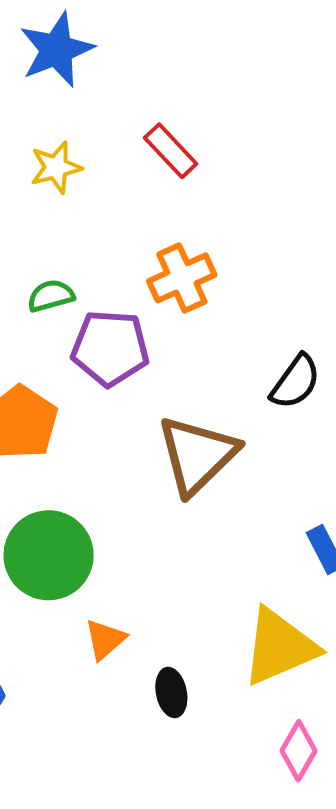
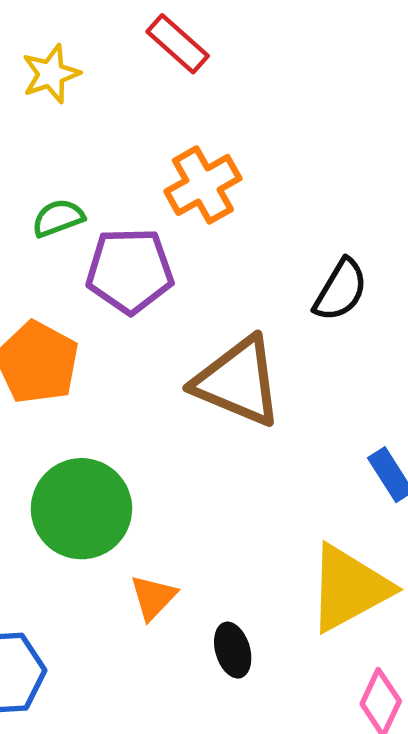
brown triangle: (197, 455) -> (238, 382), turned -48

